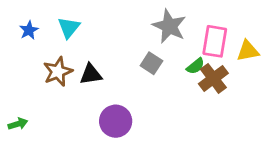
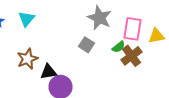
brown star: (58, 72) -> (28, 59), moved
black triangle: (91, 74) -> (48, 72), moved

